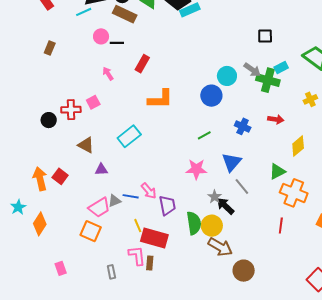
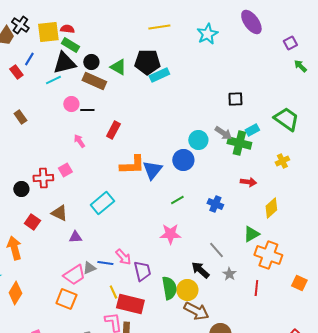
brown rectangle: (50, 48) -> (20, 117), turned -56
blue cross: (243, 126) -> (215, 204), moved
blue triangle: (232, 162) -> (152, 170), moved
red square: (60, 176) -> (32, 222), moved
gray star: (215, 197) -> (229, 274), moved

